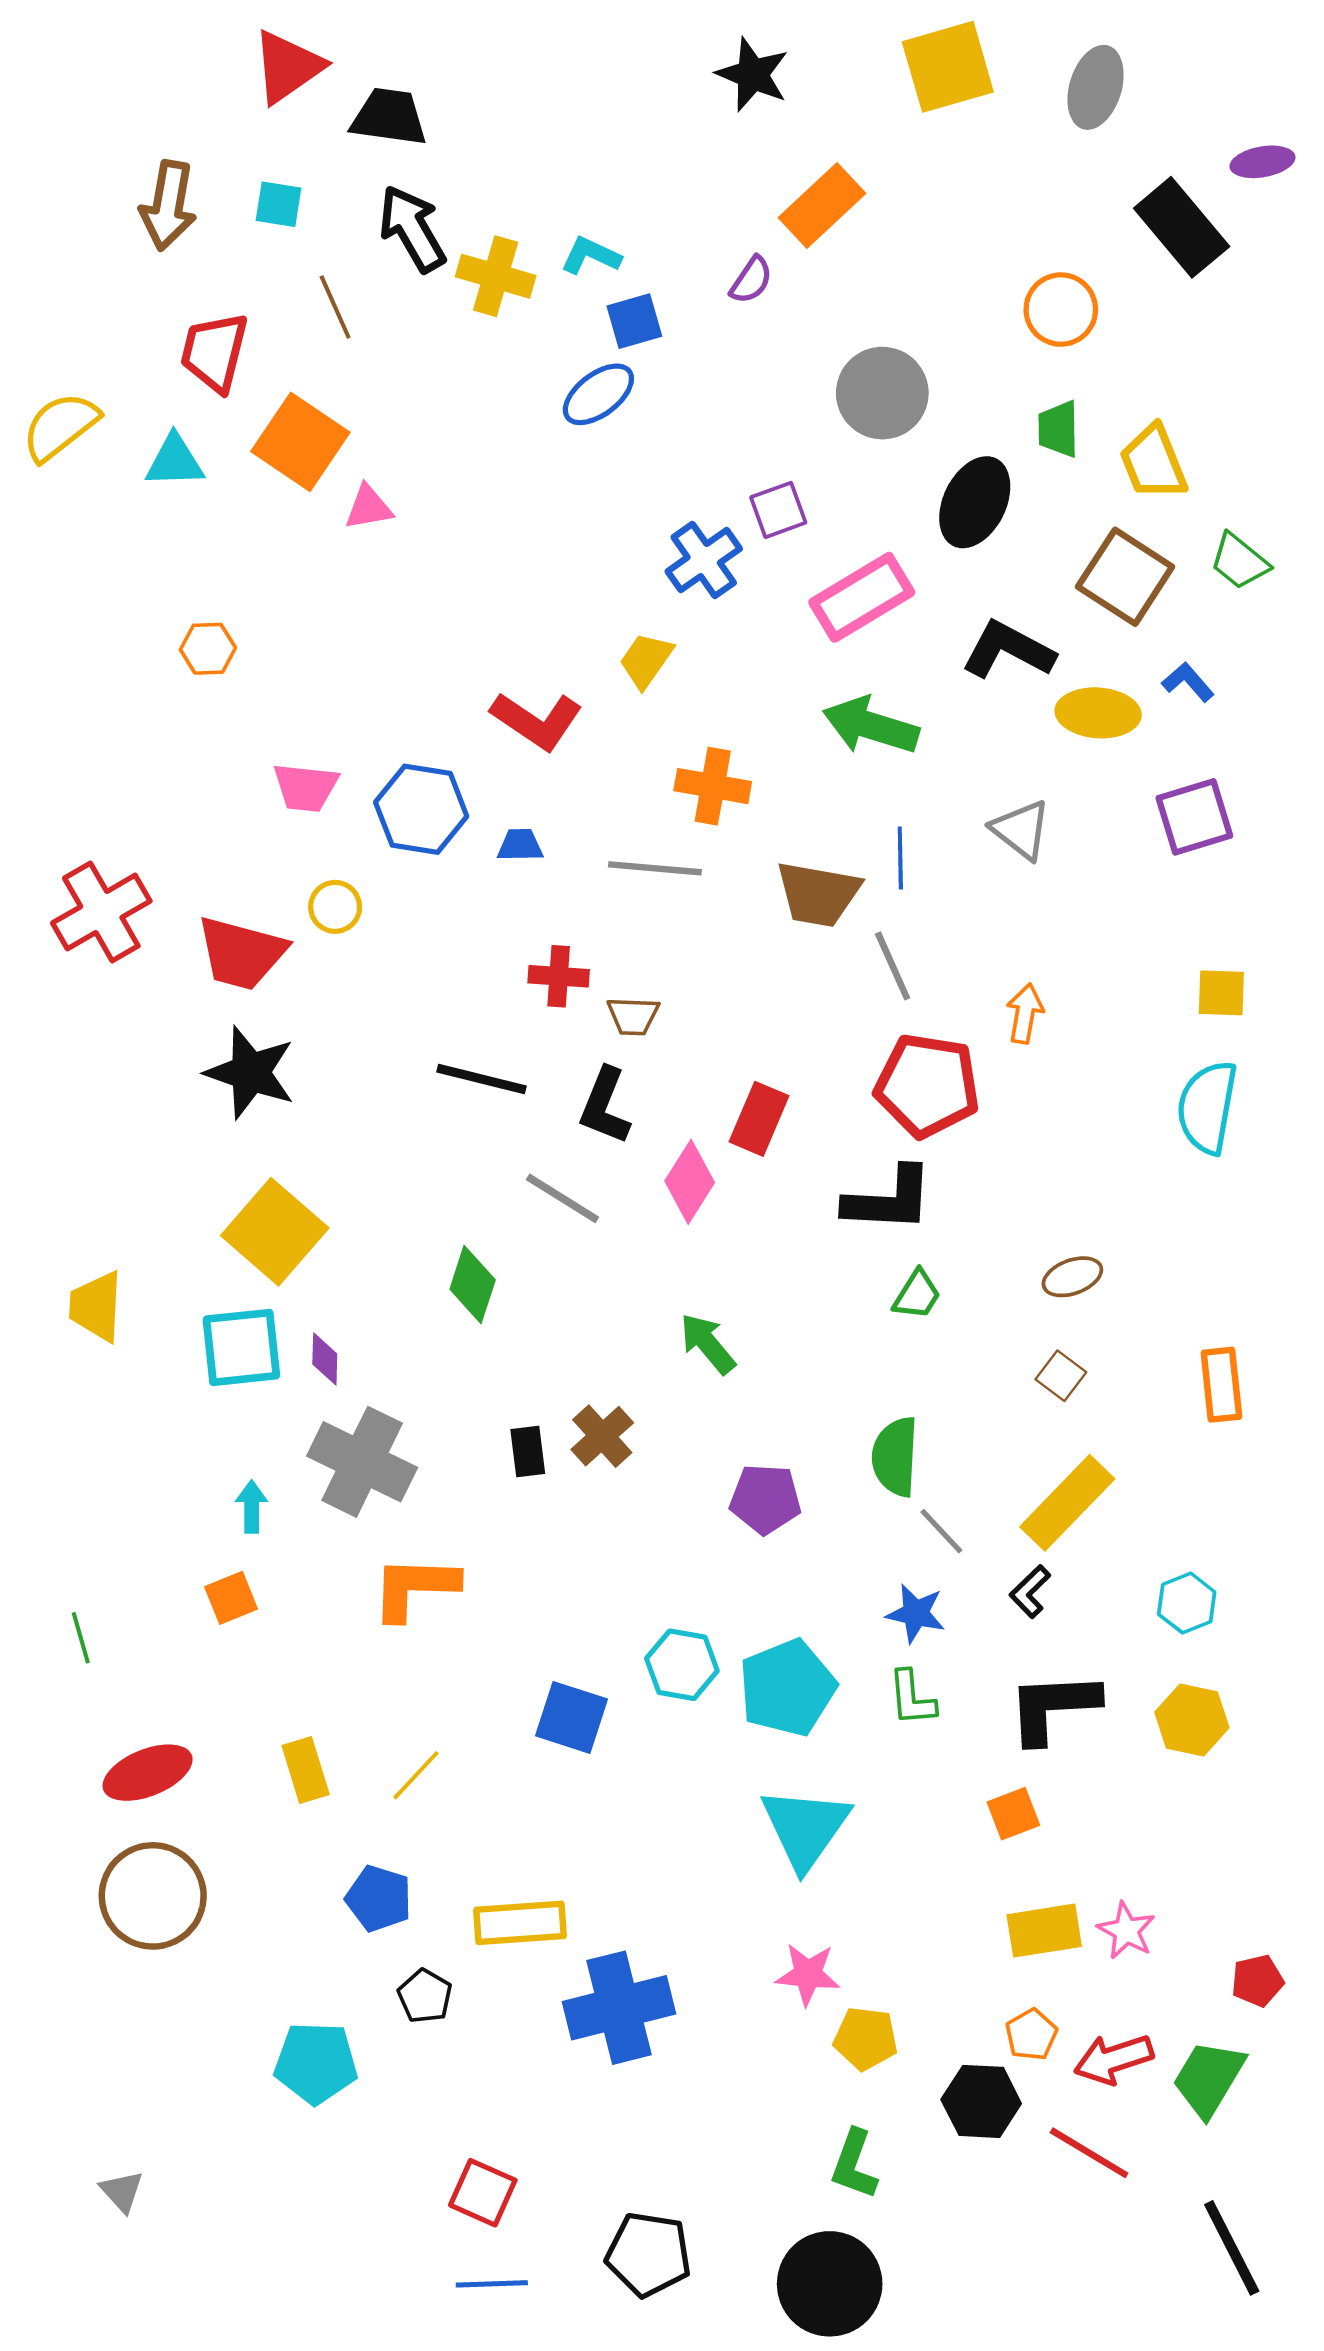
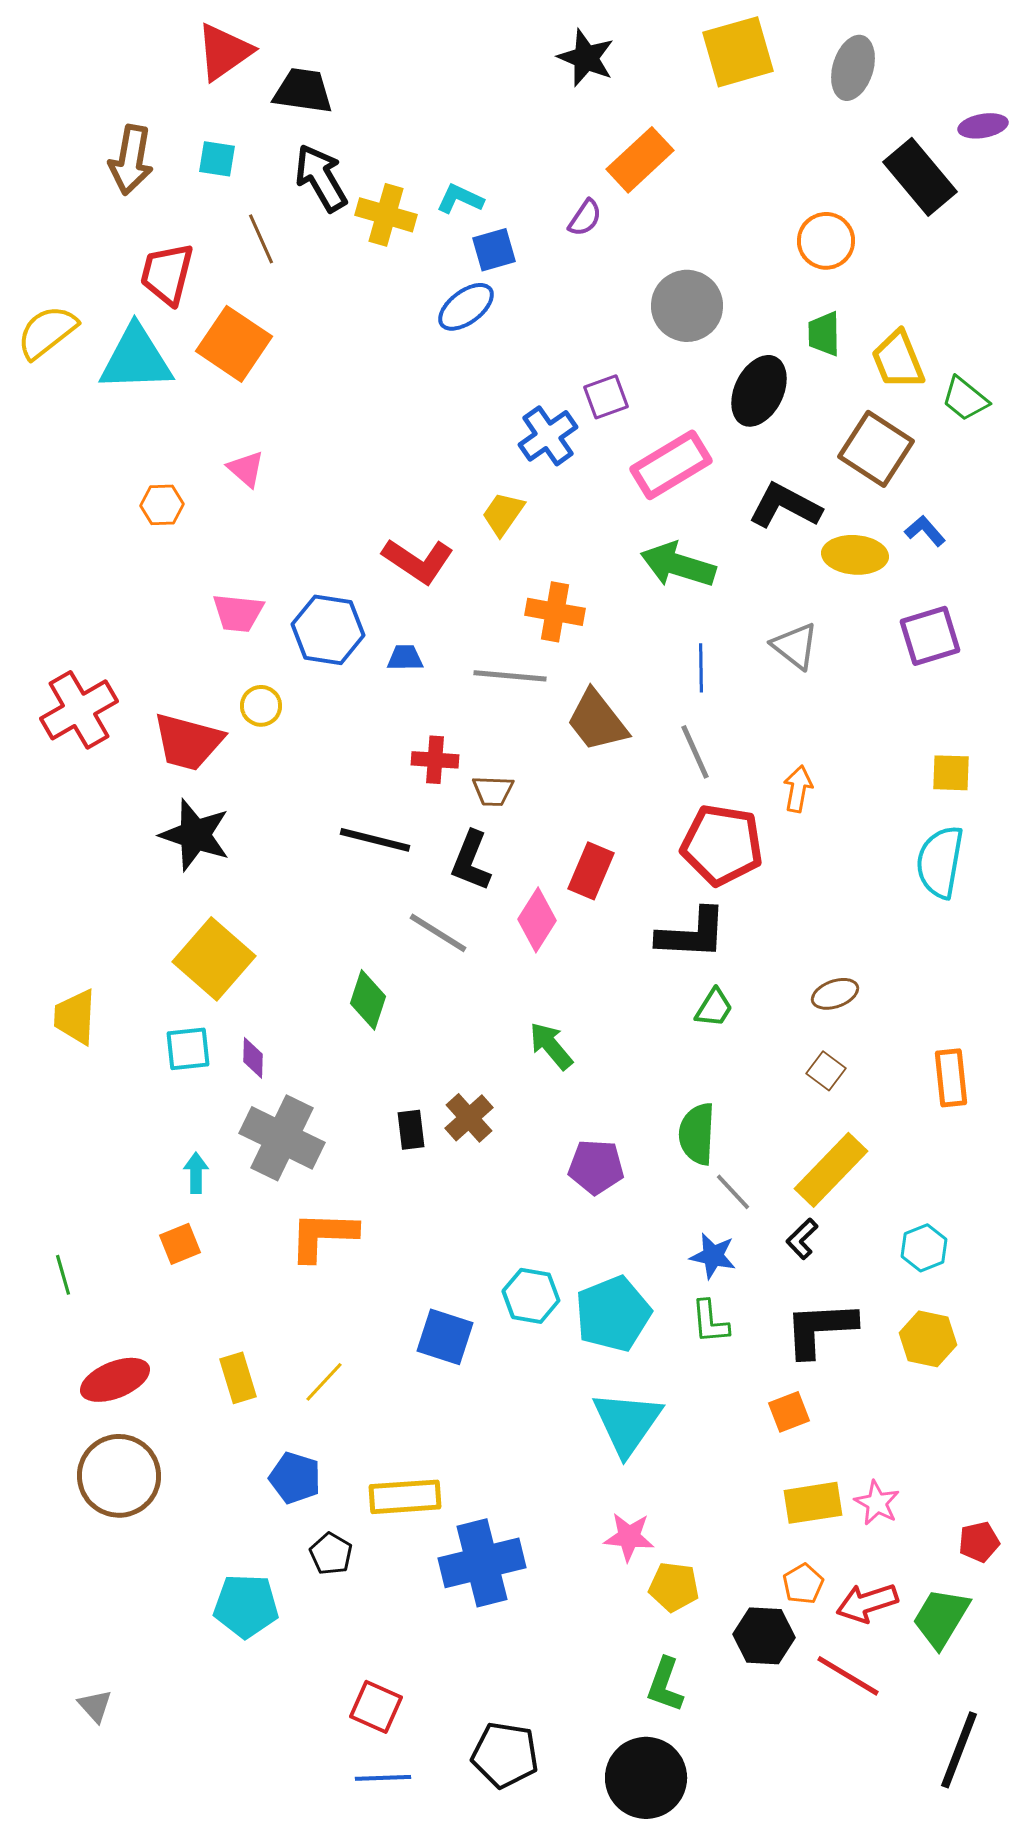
cyan triangle: (175, 461) -> (136, 359), size x1.6
pink triangle: (368, 507) -> (246, 469), moved, turned 51
green trapezoid: (1239, 561) -> (965, 399), moved
brown trapezoid: (818, 894) -> (597, 721), moved, turned 42
cyan square: (241, 1347) -> (188, 1049), size x0.7
black line: (1232, 2248) -> (959, 1750), turned 48

